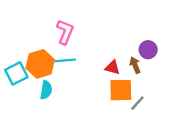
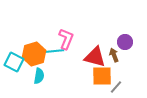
pink L-shape: (65, 32) -> (66, 39), moved
red triangle: (113, 67) -> (95, 57), size x1.6
cyan square: (16, 73) -> (14, 62), turned -36

